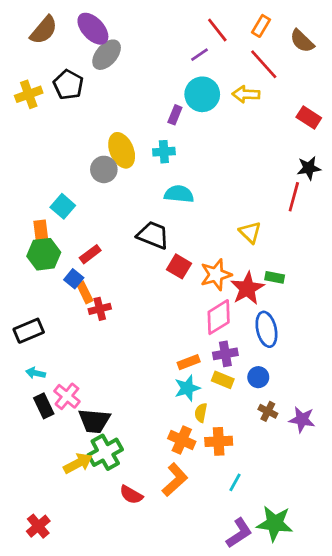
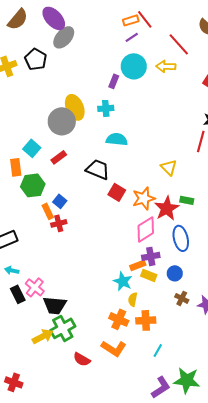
orange rectangle: (261, 26) -> (131, 20), moved, turned 42
gray circle: (104, 169) -> (62, 121), size x1.4
green hexagon: (44, 254) -> (33, 185), moved
red rectangle: (90, 254) -> (59, 157), moved
blue square: (74, 279) -> (60, 201), moved
orange rectangle: (189, 362) -> (138, 265), moved
cyan star: (187, 388) -> (123, 281), turned -30
orange L-shape: (175, 480) -> (114, 348), turned 75
red cross: (38, 526) -> (14, 382), turned -30

